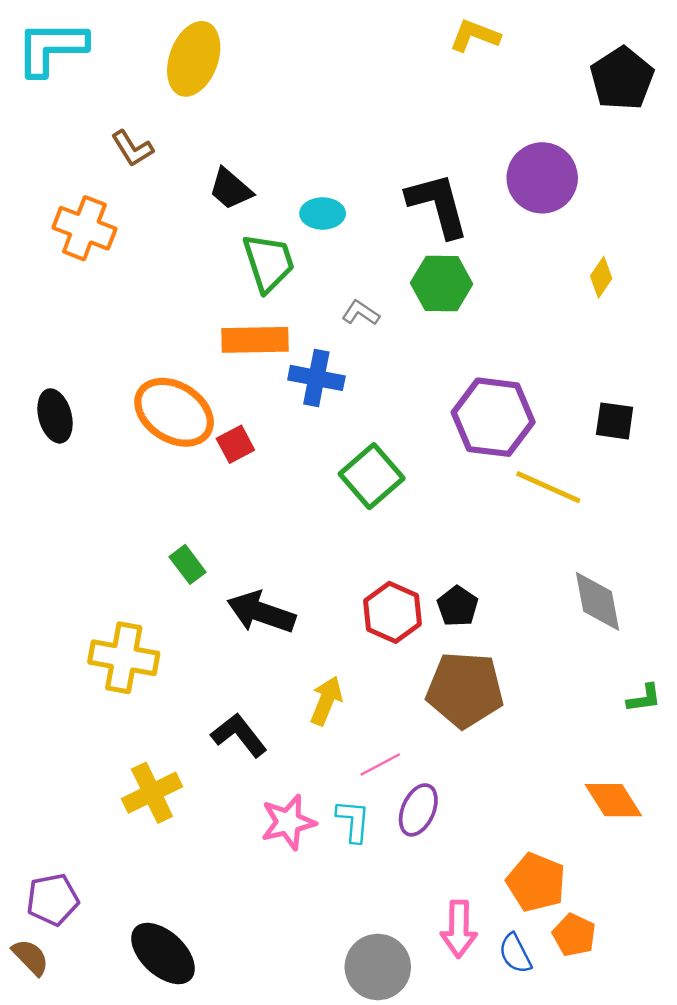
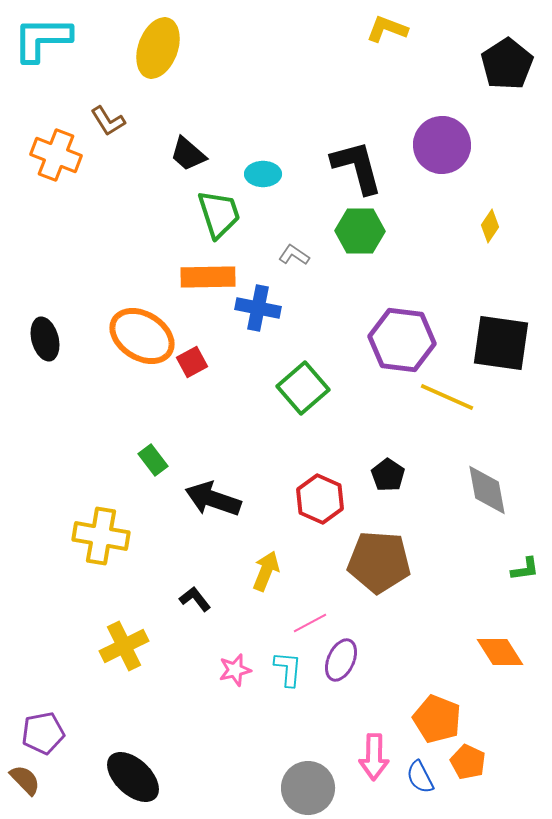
orange cross: (84, 228) -> (56, 155), moved
black square: (615, 421) -> (501, 343), size x1.8
black pentagon: (458, 606) -> (388, 475), moved
black L-shape: (239, 735) -> (195, 599), size x0.7
pink star: (288, 822) -> (235, 670), size x0.7

